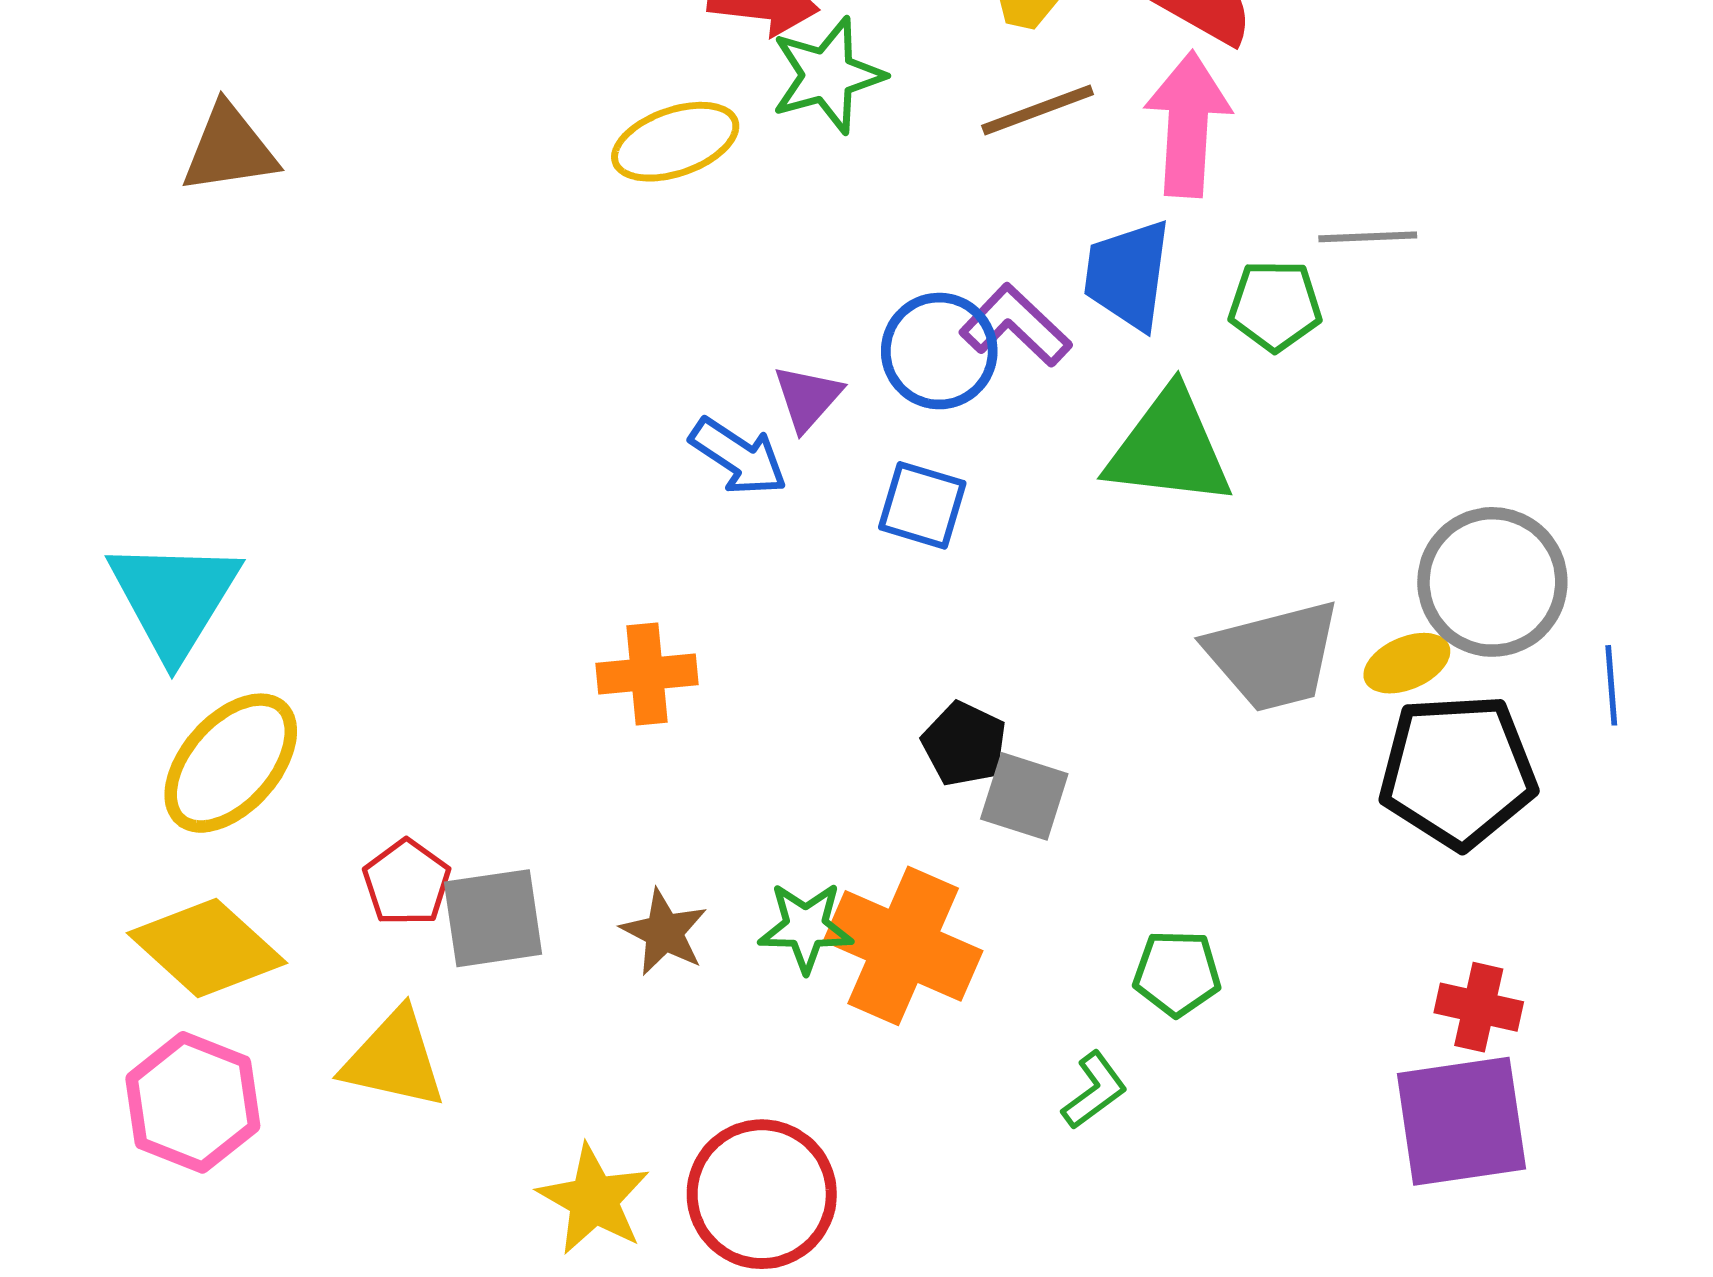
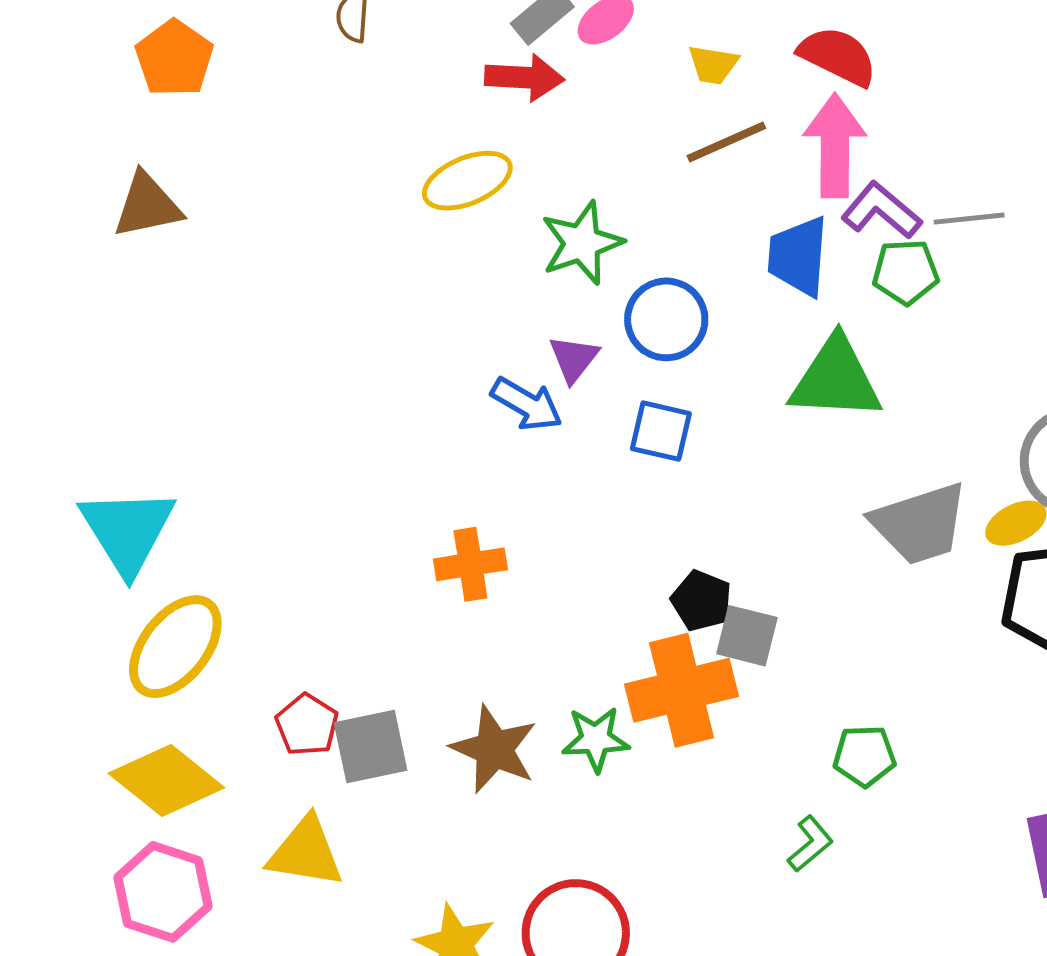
green star: (828, 75) -> (582, 243), moved
purple L-shape: (1015, 325) -> (881, 211), moved
brown star: (664, 932) -> (494, 749), size x1.4
orange cross: (903, 946) -> (682, 690), moved, turned -34

